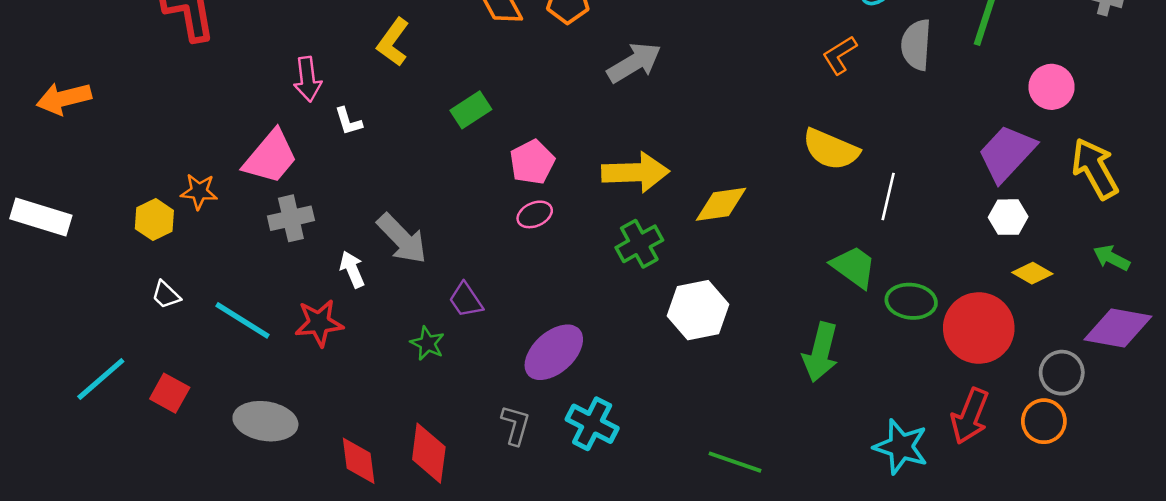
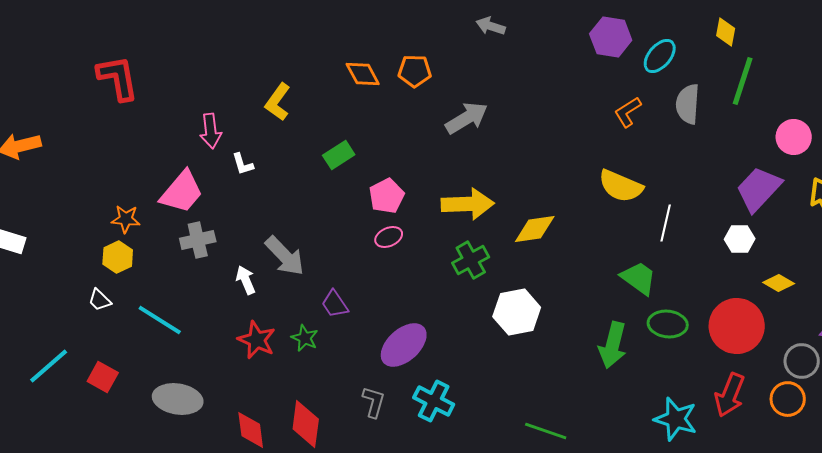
white hexagon: (1008, 217) -> (740, 239), moved
yellow hexagon: (154, 220) -> (118, 257), moved
green ellipse: (911, 301) -> (668, 324), moved
red star: (319, 323) -> (257, 340), moved, turned 30

